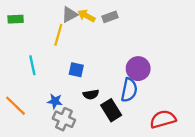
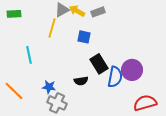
purple circle: (138, 69) -> (132, 70), moved
blue square: (76, 70) -> (84, 37), moved
black rectangle: (111, 110) -> (99, 64), moved

